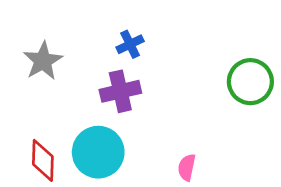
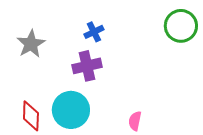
green circle: (250, 82) -> (181, 26), moved

